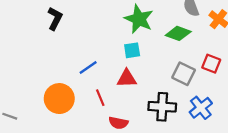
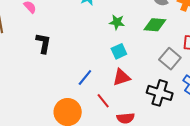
green star: (139, 19) -> (117, 22), size x0.6
gray square: (184, 74) -> (170, 59), turned 30
black cross: (162, 107) -> (160, 93), turned 30

